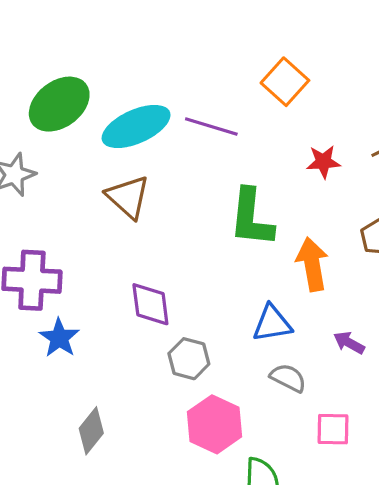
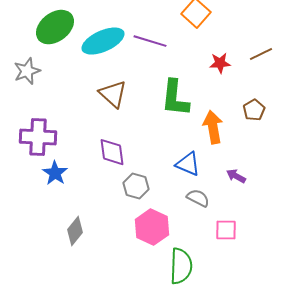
brown triangle: (128, 197) -> (113, 94), moved
blue triangle: (272, 323) -> (188, 164), turned 32

